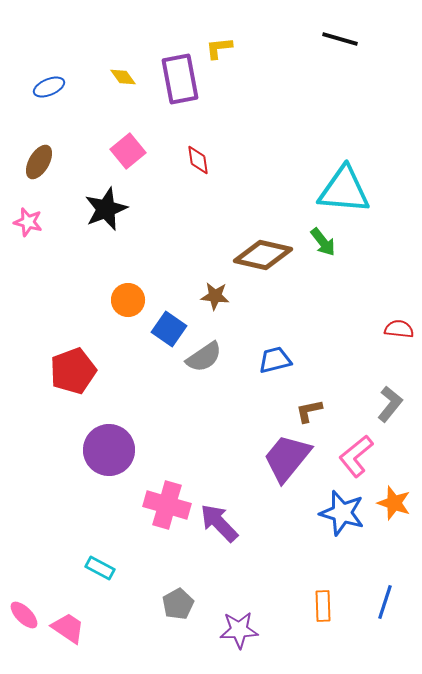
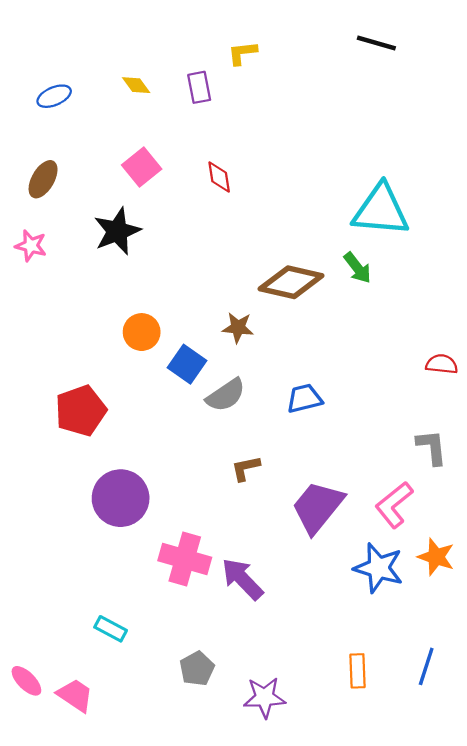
purple rectangle: (180, 79) -> (199, 87), size x0.6
gray L-shape: (390, 404) -> (432, 447), turned -45
brown L-shape: (309, 411) -> (246, 468), moved

